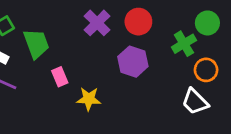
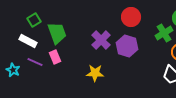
purple cross: (97, 23) -> (101, 40), moved
pink rectangle: (60, 77) -> (55, 57), moved

